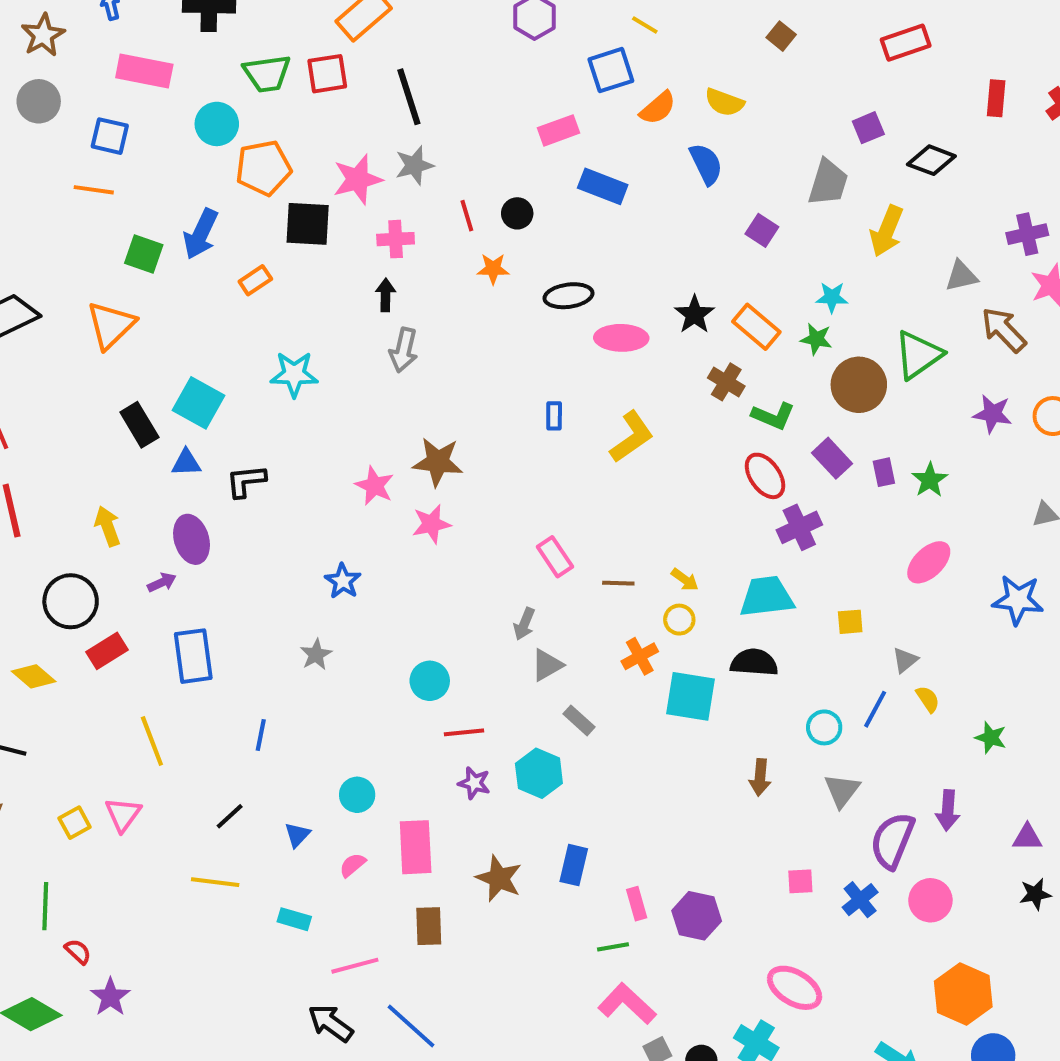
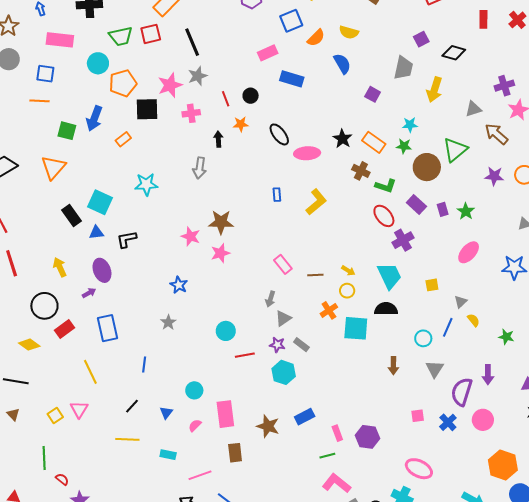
black arrow: (386, 295) -> (218, 139), moved
black ellipse: (568, 296) -> (279, 134), turned 65
cyan trapezoid: (767, 597) -> (389, 276), turned 76
purple star: (474, 783) -> (277, 345), moved
blue rectangle: (574, 865) -> (305, 417), turned 54

